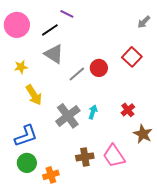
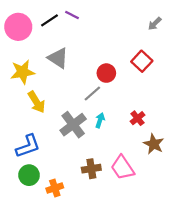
black line: (50, 30) -> (49, 20), moved
yellow star: (21, 67) -> (23, 72), size x1.6
gray line: (77, 74) -> (92, 93), moved

